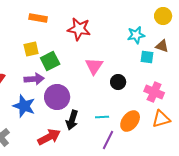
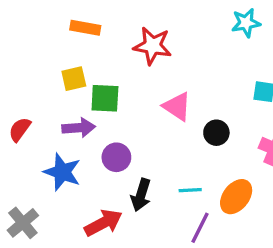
cyan star: (136, 35) -> (246, 23), moved
green square: (50, 61) -> (105, 98), turned 30
pink triangle: (94, 66) -> (177, 106), turned -30
purple circle: (57, 97) -> (116, 157), size x0.7

